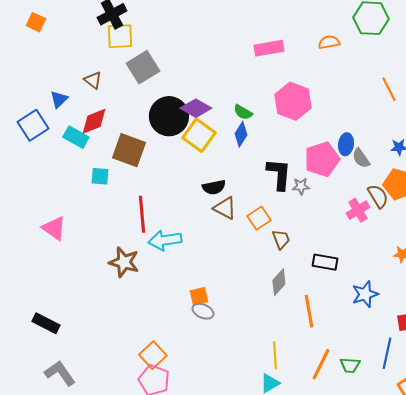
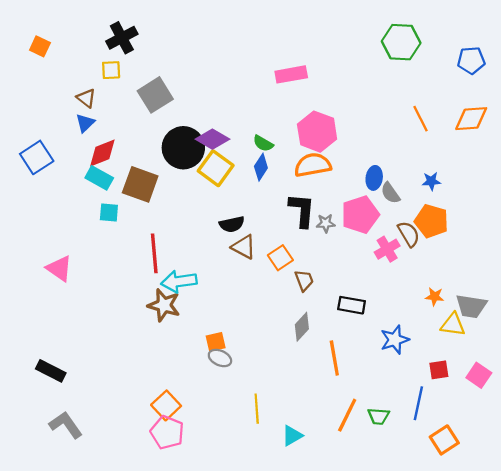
yellow square: (120, 36) -> (111, 70), moved, size x0.7
orange semicircle: (329, 42) -> (313, 165), moved, size x1.6
brown triangle: (93, 80) -> (86, 98), moved
blue triangle: (59, 99) -> (85, 123), moved
cyan rectangle: (76, 137) -> (99, 178), moved
pink pentagon: (322, 159) -> (360, 215), moved
brown star: (124, 262) -> (164, 305), moved
yellow line: (275, 355) -> (257, 409), moved

